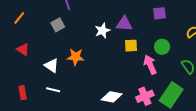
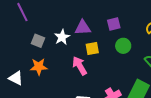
purple square: (159, 13) -> (114, 24), moved
gray square: (58, 25) -> (38, 41), moved, turned -32
pink arrow: (150, 65) -> (80, 66), moved

